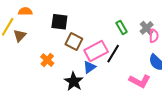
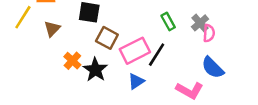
brown triangle: (20, 36) -> (52, 29), moved
blue triangle: (89, 67) -> (136, 81), moved
black star: (74, 81) -> (95, 70), moved

